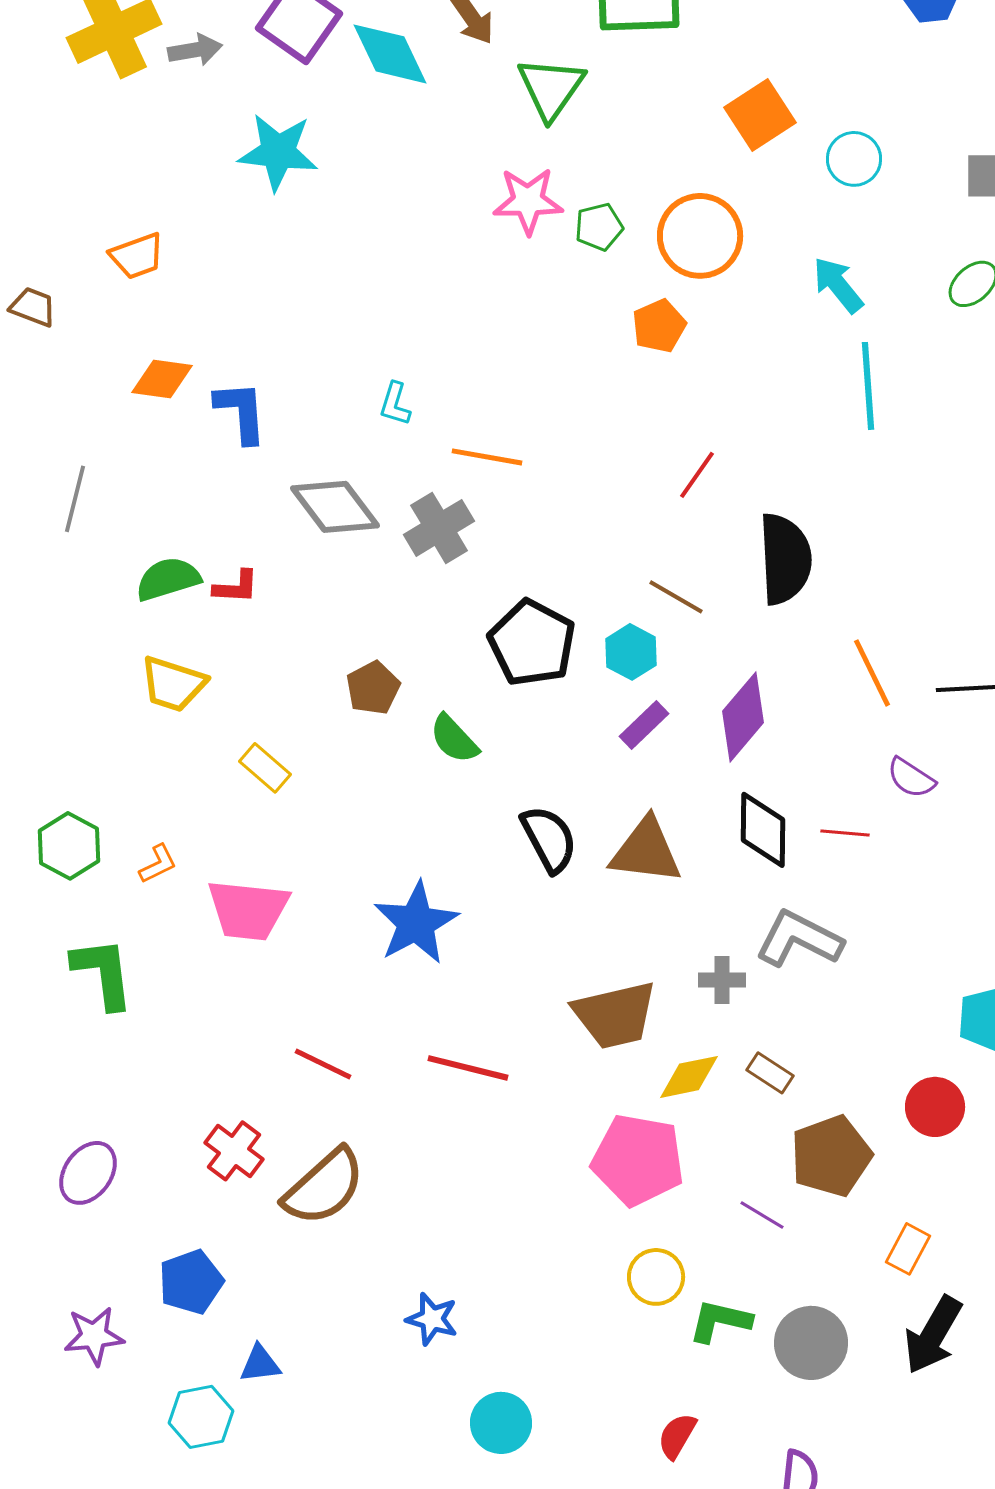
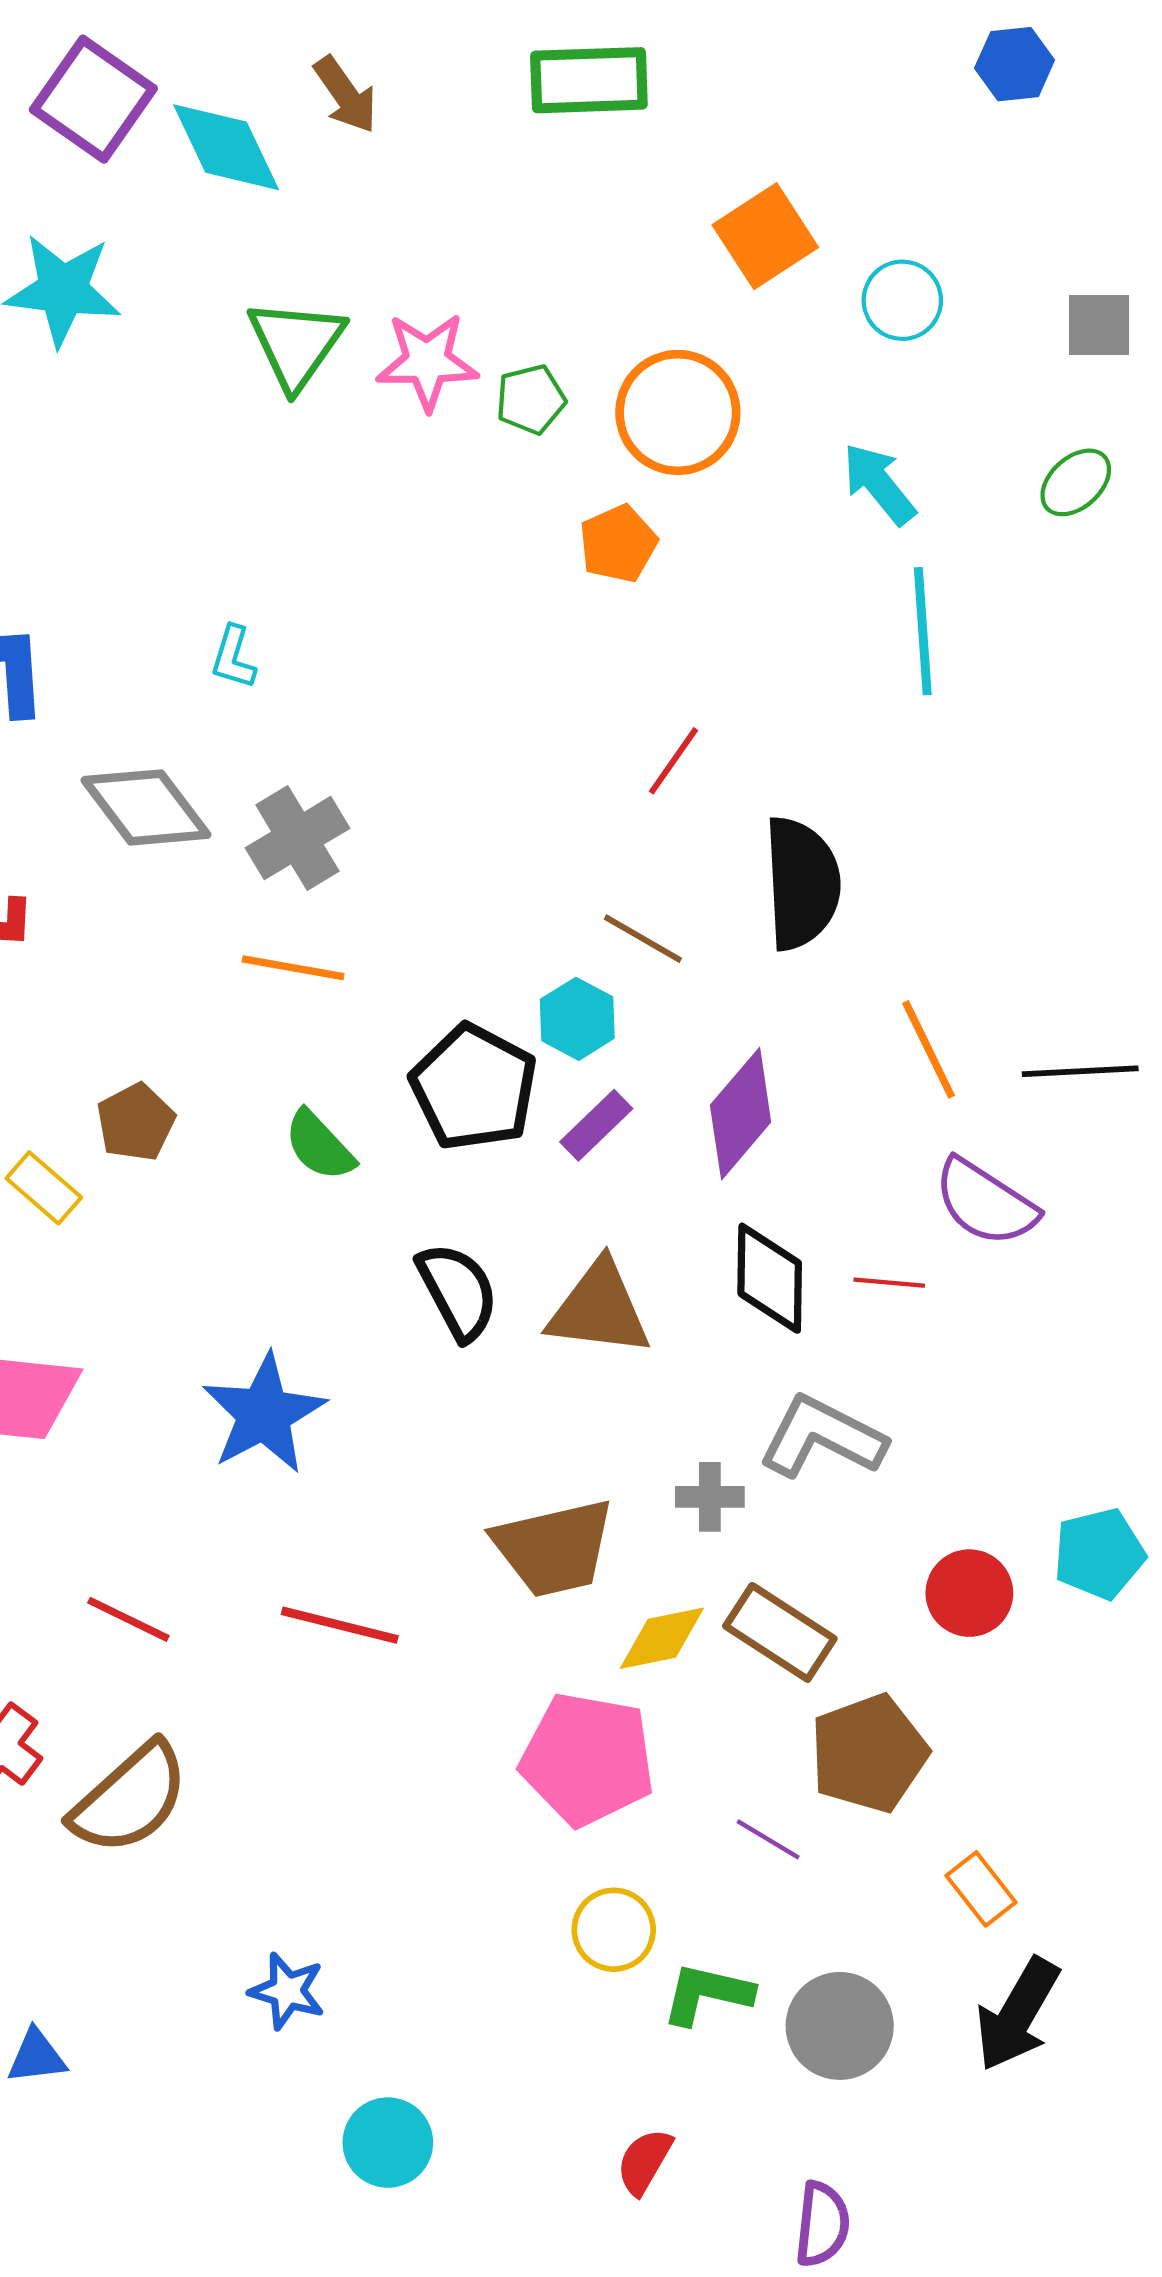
green triangle: (551, 88) -> (296, 344), moved
orange line: (487, 457) -> (293, 968), moved
black pentagon: (532, 643) -> (474, 1087), moved
brown pentagon: (373, 688) -> (136, 1122), moved
purple semicircle: (911, 778) -> (985, 1202), size x1.5
brown rectangle: (770, 1073) -> (780, 1632), size x1.6
red circle: (935, 1107) -> (969, 1593), moved
orange rectangle: (908, 1249) -> (981, 1889), turned -66

